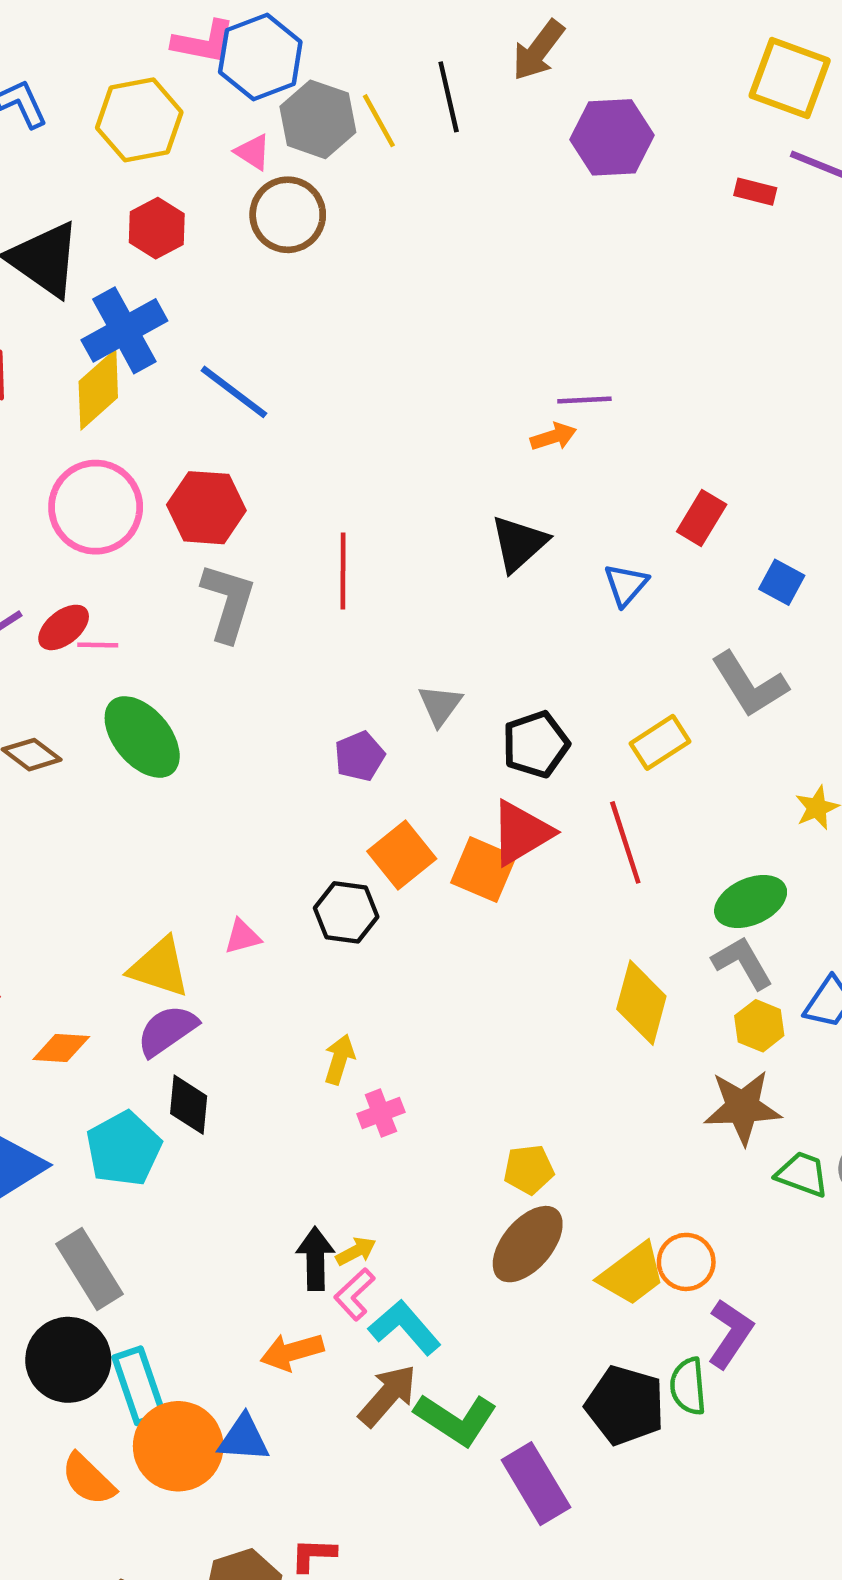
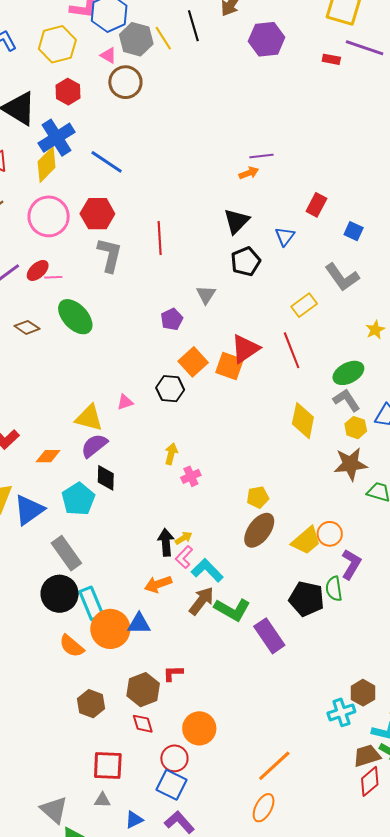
black pentagon: (536, 744) -> (246, 261), moved

